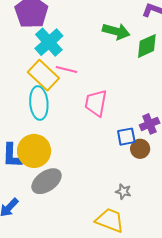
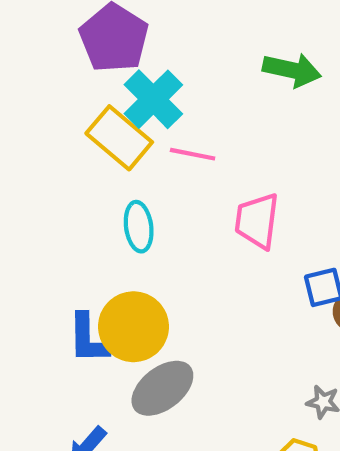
yellow rectangle: (43, 75) -> (119, 138), moved
cyan ellipse: (39, 103) -> (139, 227), size x0.7

